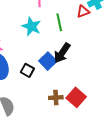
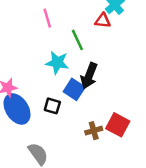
red triangle: (83, 11) -> (103, 21), turned 40
cyan star: (31, 26) -> (57, 63), moved

